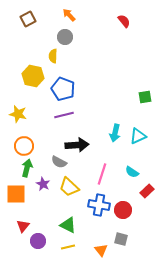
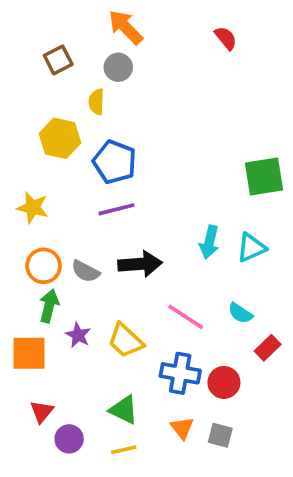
orange arrow: (69, 15) -> (126, 27), size x1.5
brown square: (28, 19) -> (58, 60), moved
green square: (145, 97) -> (264, 177), size x1.6
gray semicircle: (59, 162) -> (85, 271), moved
pink line: (102, 174) -> (186, 317), turned -75
orange triangle: (101, 250) -> (182, 428), moved

